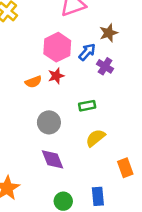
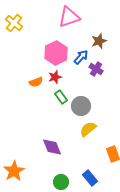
green rectangle: (87, 106) -> (61, 97), moved, turned 64
gray circle: (49, 122) -> (81, 106), moved
blue rectangle: (98, 196) -> (90, 178), turned -35

